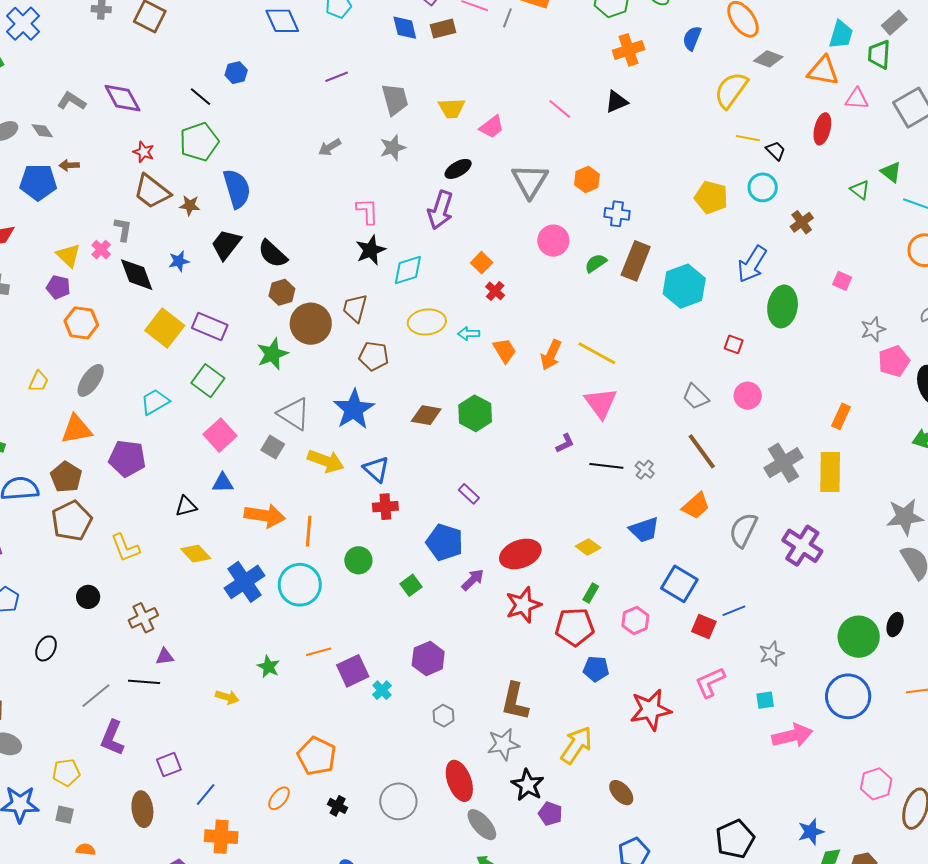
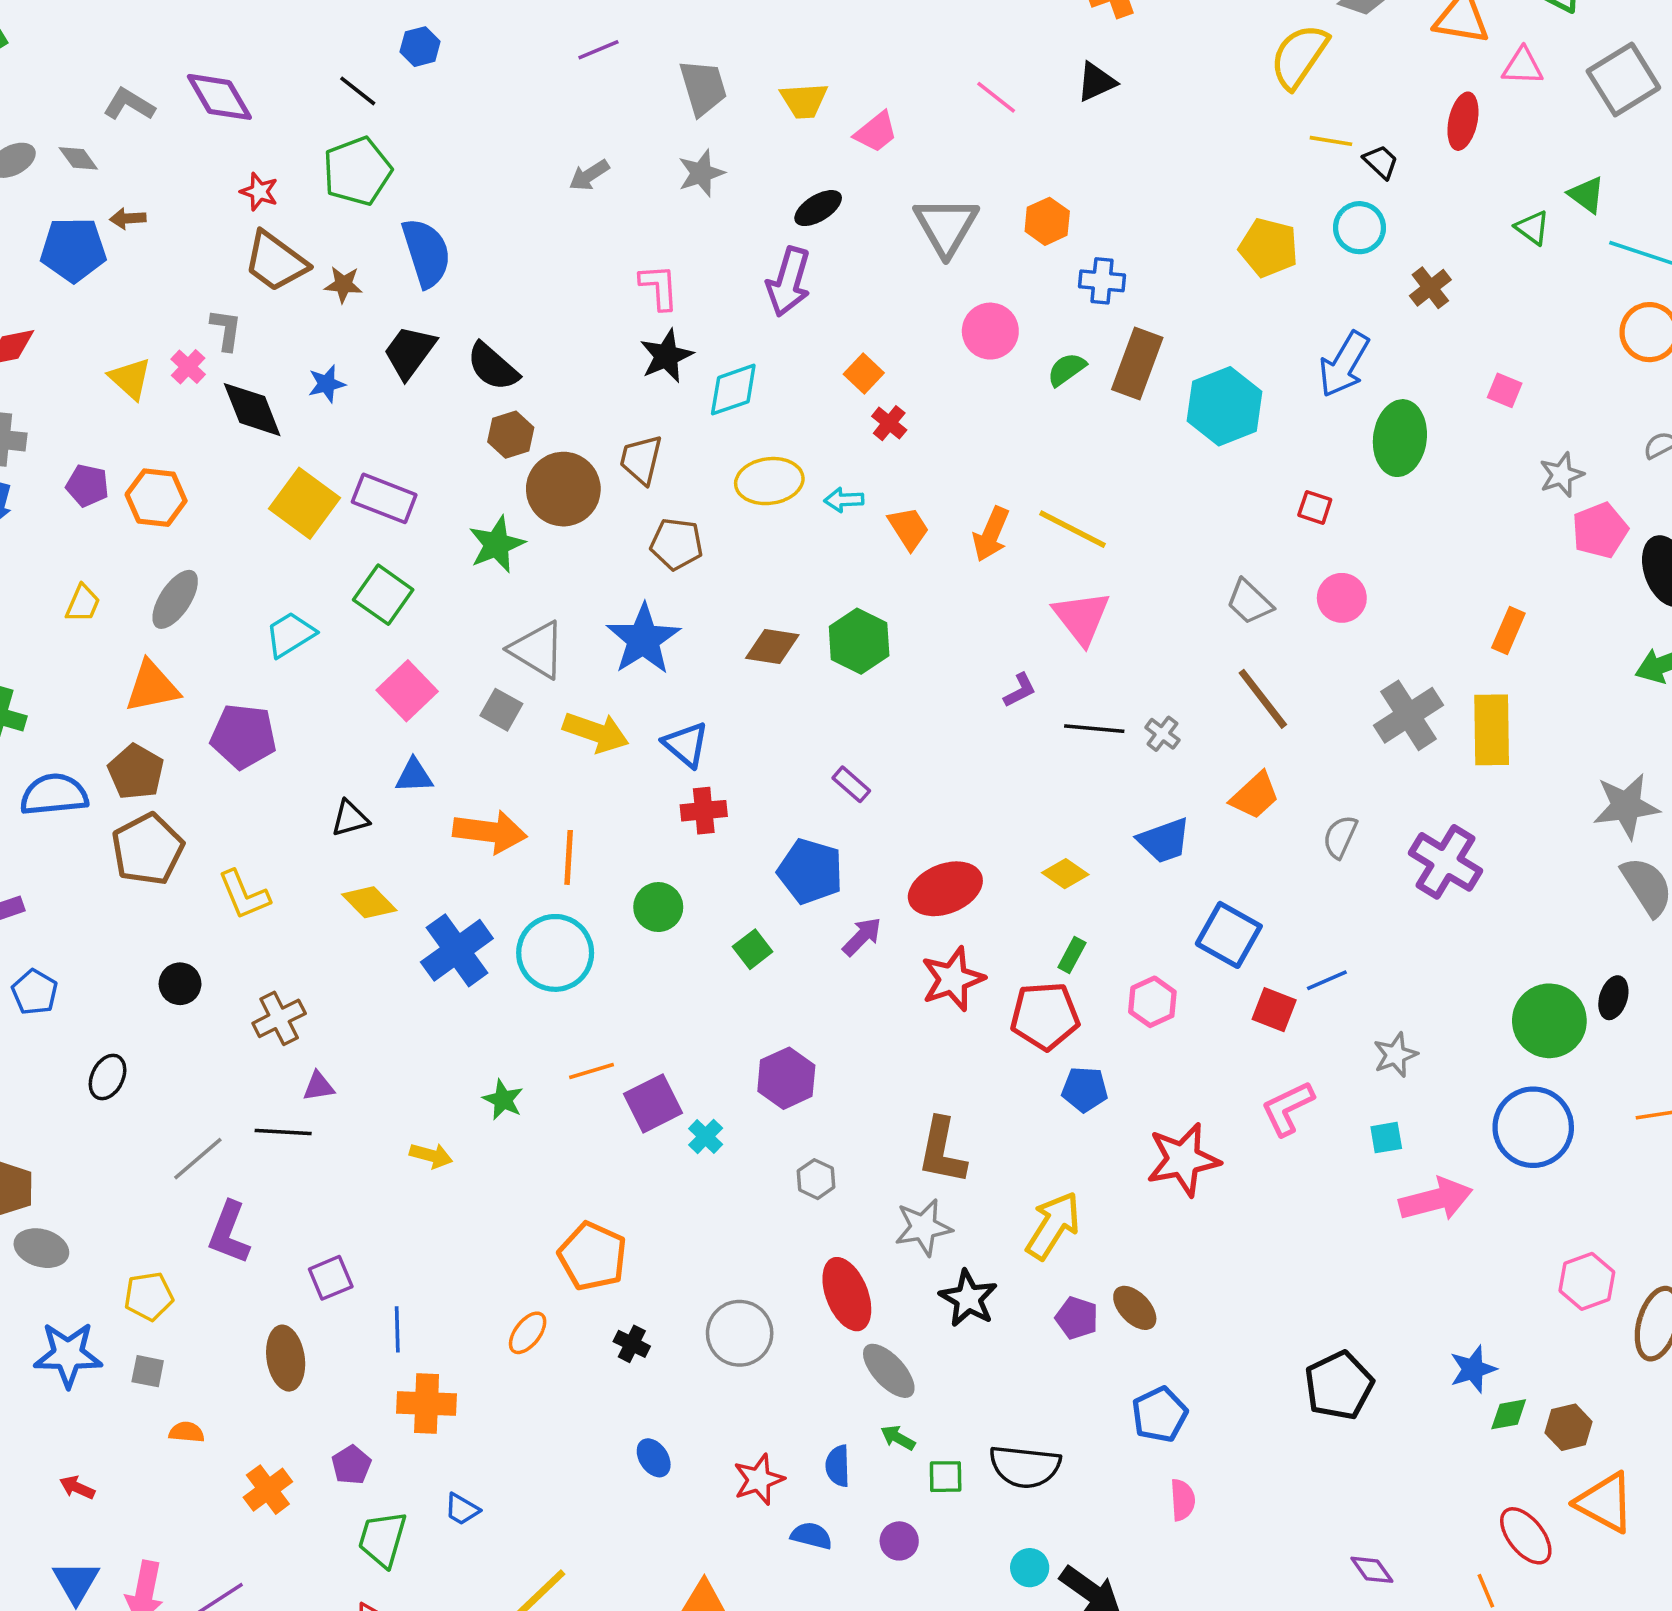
purple pentagon: (58, 287) -> (87, 485), moved
gray semicircle: (743, 530) -> (1340, 837), size x0.7
blue line: (206, 794) -> (397, 1329), turned -40
purple pentagon: (550, 814) -> (1077, 1318), moved

